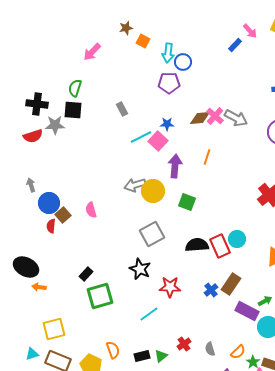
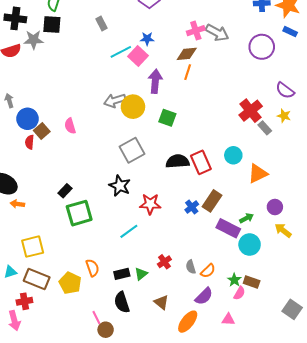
pink cross: (215, 116) -> (196, 31), turned 30
brown diamond: (200, 118) -> (187, 54), moved
cyan circle: (237, 239) -> (233, 155), moved
orange semicircle: (238, 352) -> (208, 271), moved

